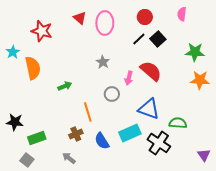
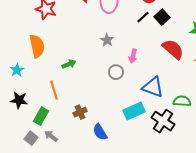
cyan star: (13, 52) -> (17, 70), moved
red semicircle: (151, 71) -> (173, 49), moved
orange line: (88, 112) -> (54, 90), moved
green rectangle: (37, 138) -> (41, 116), turned -42
blue semicircle: (102, 141) -> (100, 132), moved
gray arrow: (69, 158) -> (51, 136), moved

